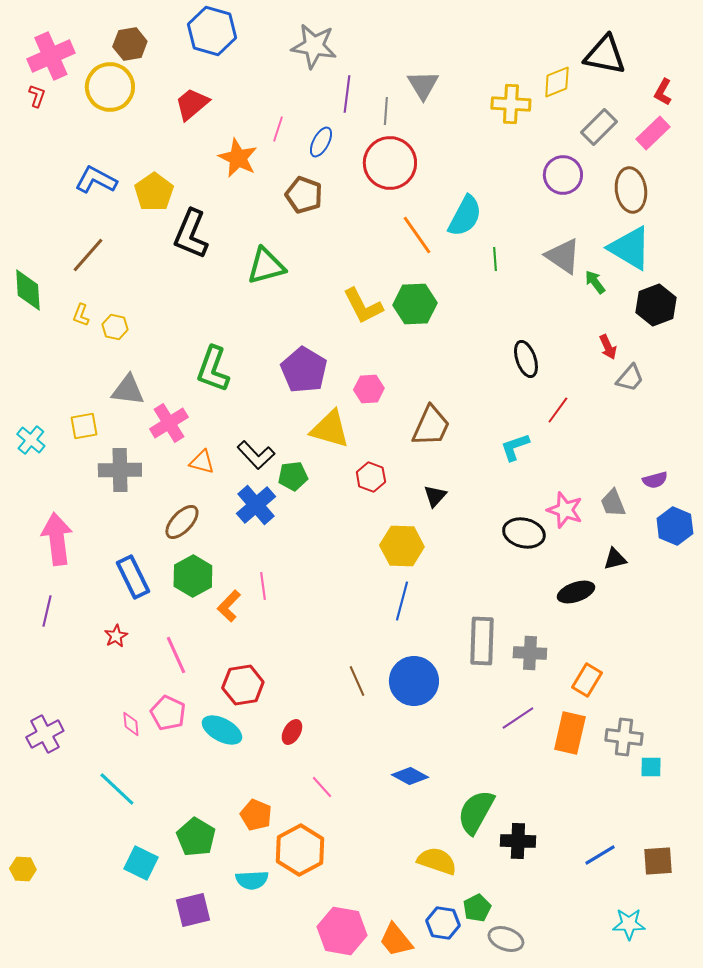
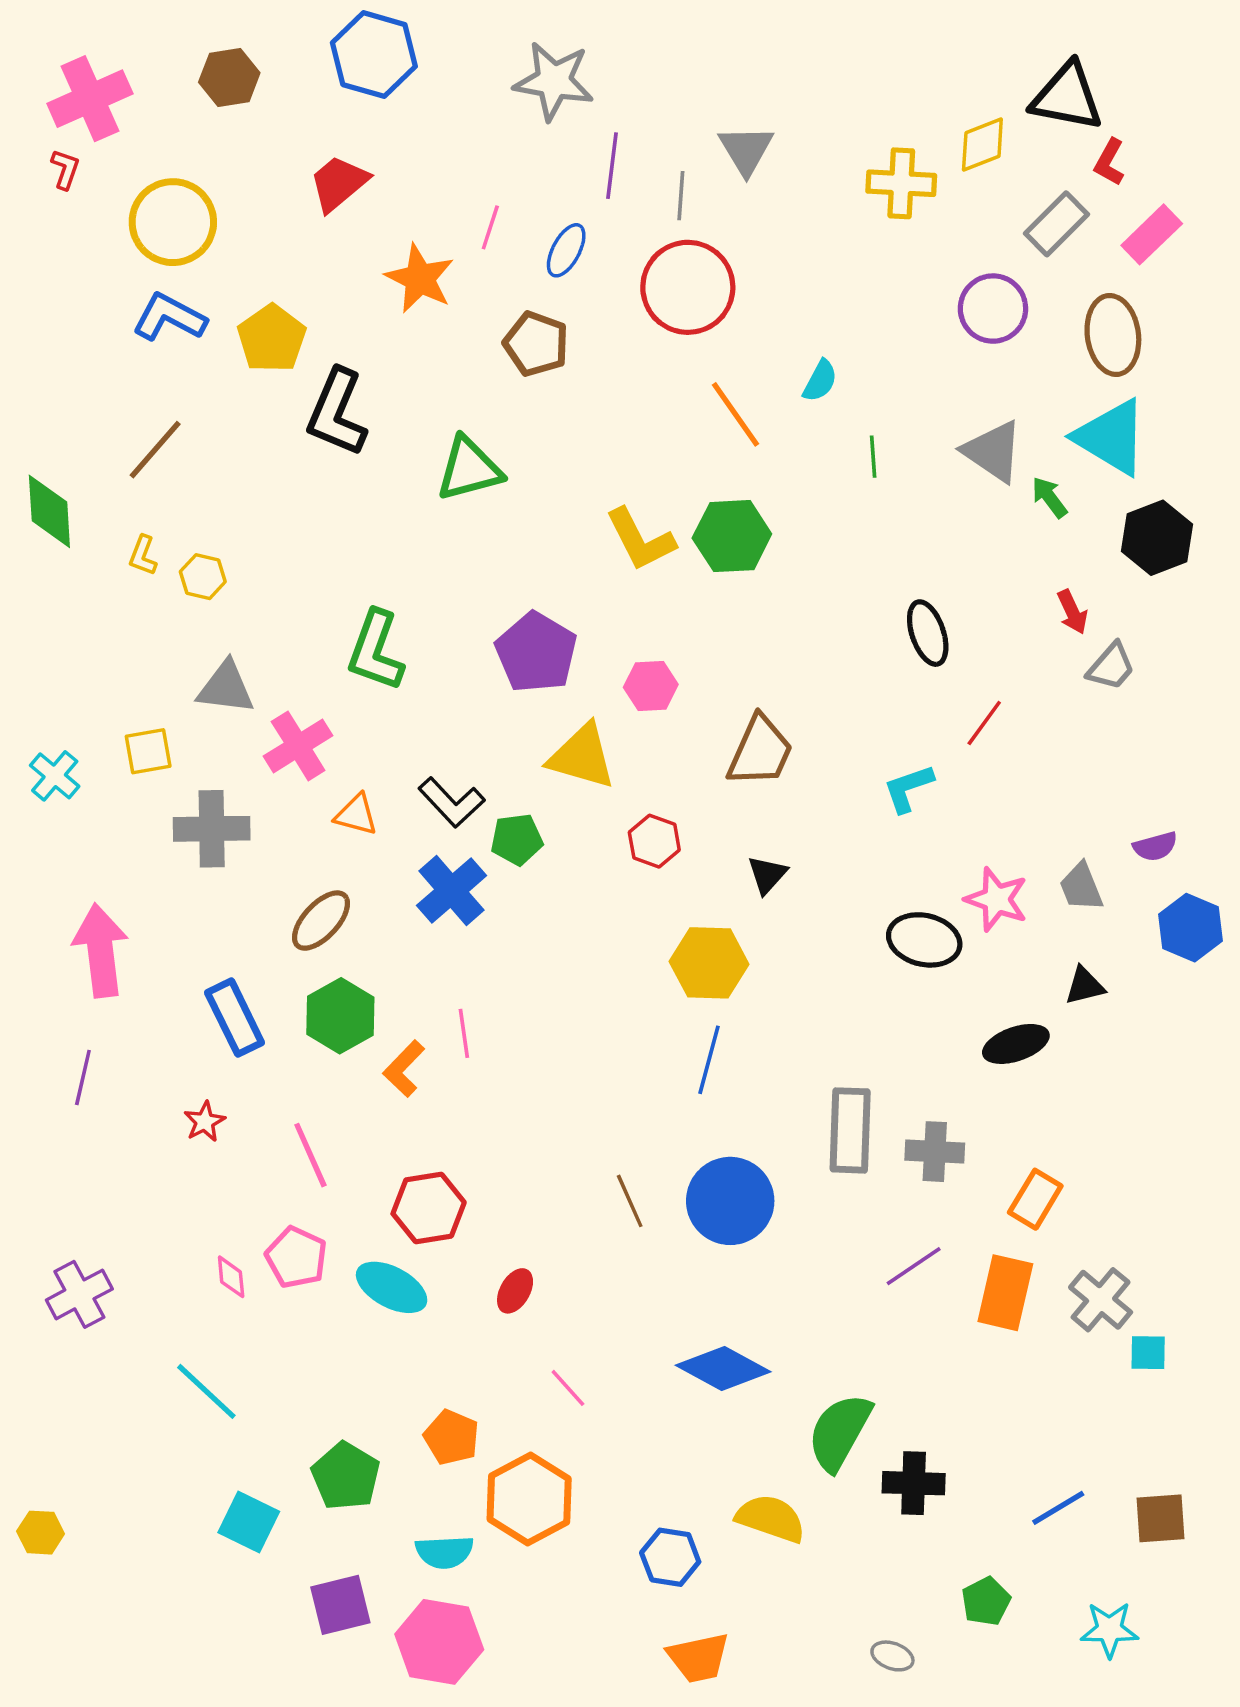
yellow circle: (110, 87) -> (173, 222), moved
red L-shape: (663, 92) -> (1109, 162), moved
cyan semicircle: (465, 216) -> (820, 381), size x0.6
gray cross: (624, 737) -> (1101, 1300), turned 33
blue diamond: (410, 776) -> (723, 1369), size x1.4
green pentagon: (477, 908) -> (986, 1601), moved
blue hexagon: (443, 923) -> (670, 1557), moved
pink hexagon: (342, 931) -> (439, 1642), moved
gray ellipse: (506, 939) -> (892, 1656), size x0.7
orange trapezoid: (396, 940) -> (698, 1658), turned -63

